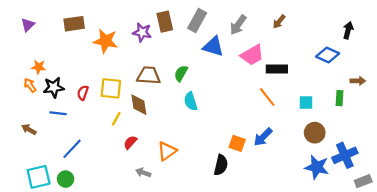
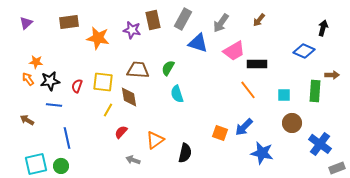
green rectangle: (339, 98) -> (315, 91), size x1.5
blue line: (72, 149) -> (67, 138), turned -55
blue cross: (345, 155) -> (320, 144), turned -30
black semicircle: (221, 165) -> (185, 153), moved
blue star: (317, 167) -> (262, 153), moved

